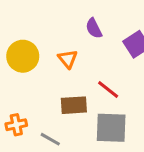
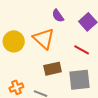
orange triangle: (68, 59) -> (44, 39), size x1.6
red line: (108, 90) -> (82, 50), moved

